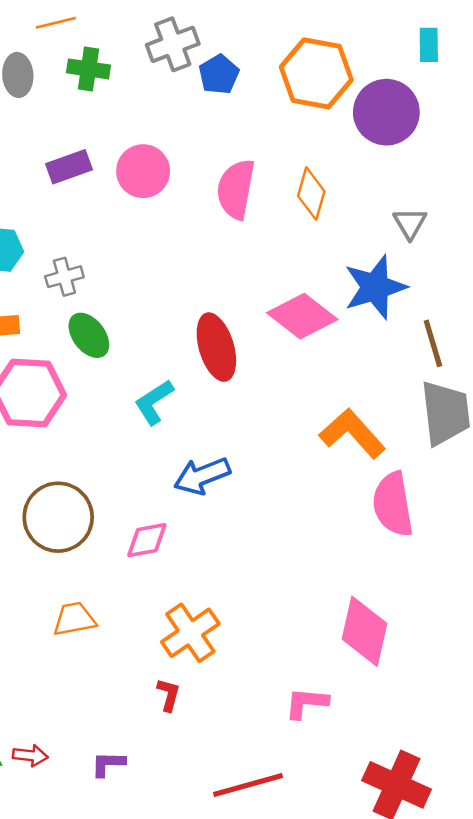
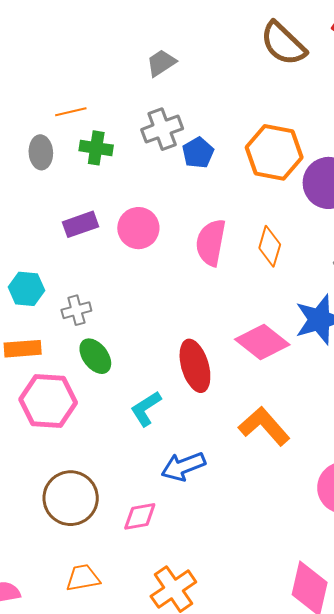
orange L-shape: (352, 433) -> (264, 426), moved

